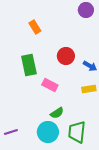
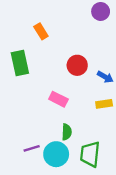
green rectangle: (29, 65) -> (20, 63), moved
green semicircle: (57, 113) -> (67, 132), turned -56
purple line: (11, 132) -> (32, 148), moved

